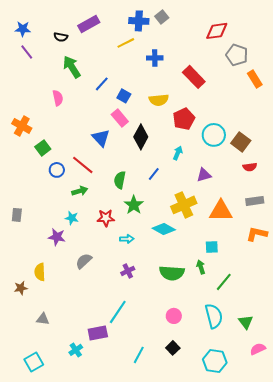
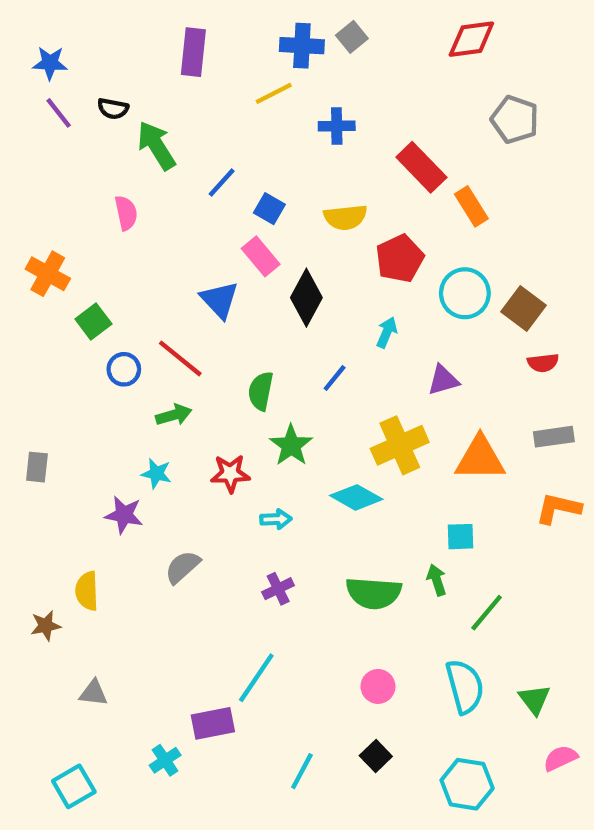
purple rectangle: (89, 24) -> (193, 52), turned -55
red diamond: (217, 31) -> (471, 39), moved
black semicircle: (61, 37) -> (113, 109), moved
orange rectangle: (255, 79) -> (471, 206), moved

